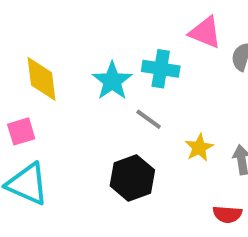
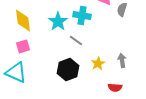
pink square: (21, 131) -> (23, 46), moved
yellow star: (199, 148) -> (98, 63), moved

